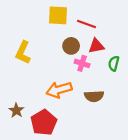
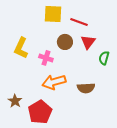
red triangle: (96, 46) -> (88, 42), turned -42
pink cross: (82, 63) -> (46, 58), moved

